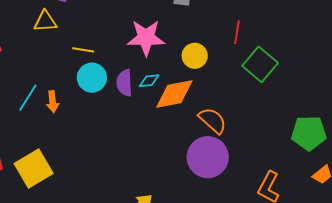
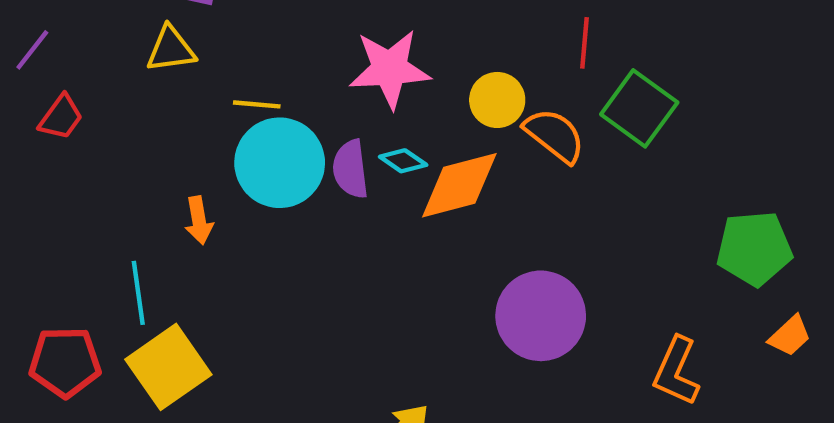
cyan circle: (92, 78) -> (280, 163), size x1.4
cyan diamond: (149, 81) -> (403, 161), turned 45
cyan line: (28, 98) -> (138, 293), moved, turned -36
orange semicircle: (213, 120) -> (555, 135), moved

